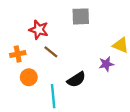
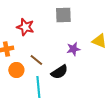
brown line: (51, 52) -> (36, 60), moved
purple star: (106, 64) -> (73, 49), moved

